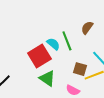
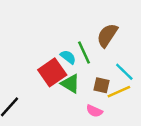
brown semicircle: (87, 28) -> (107, 35), size x1.5
green triangle: (47, 78) -> (70, 84), moved

